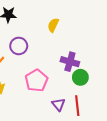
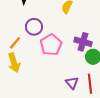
pink pentagon: (36, 80) -> (51, 45), moved

